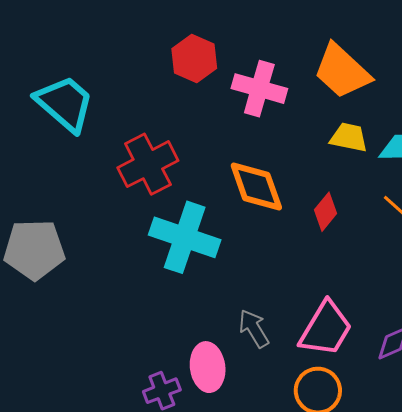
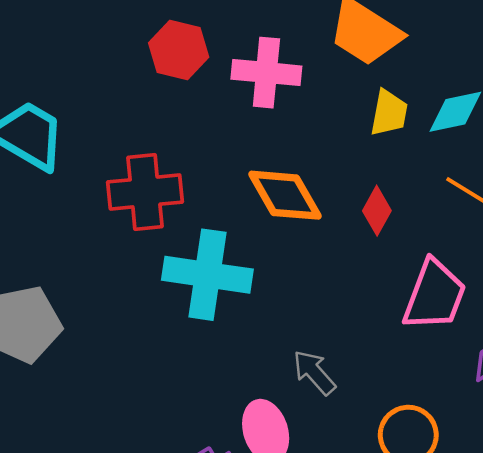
yellow trapezoid: (349, 137) -> (389, 113), turned 99
red cross: (148, 164) -> (145, 192), turned 32
pink trapezoid: (326, 329) -> (435, 295), moved

